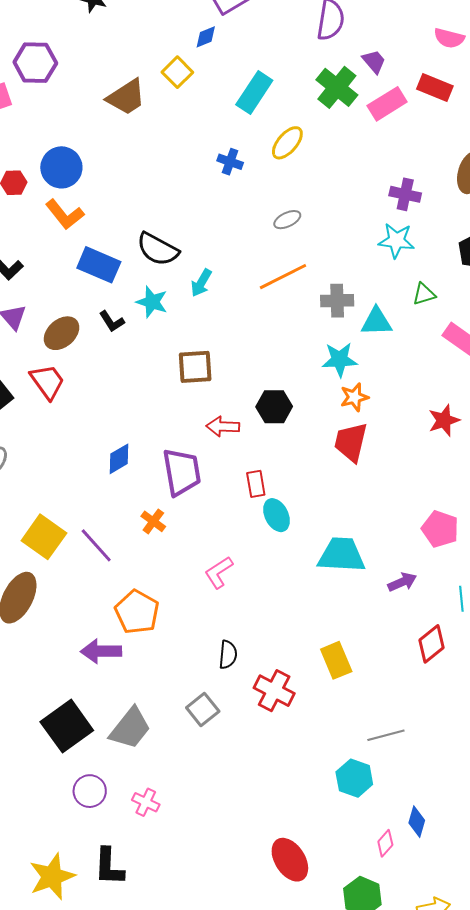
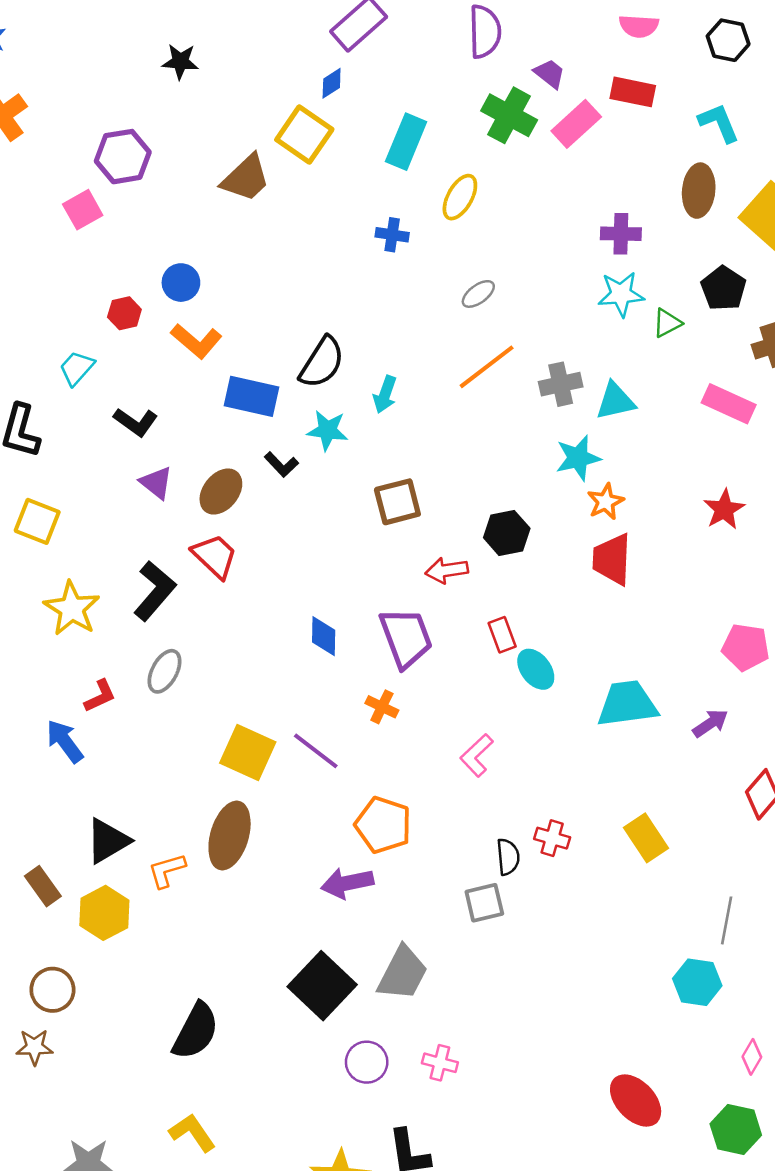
yellow square: (177, 72) -> (304, 134), size x1.4
blue circle: (61, 167) -> (181, 283), size x0.7
black semicircle: (158, 249) -> (322, 362), turned -75
green triangle: (424, 294) -> (667, 323), moved
blue diamond: (119, 459) -> (324, 636), turned -48
red cross: (274, 691) -> (552, 838), moved, size x0.7
gray square: (203, 710) -> (484, 903), moved, turned 36
gray line: (386, 735) -> (727, 920), turned -54

